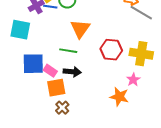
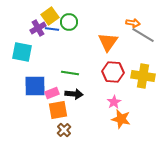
orange triangle: (80, 29) -> (108, 42), moved
pink rectangle: (50, 71) -> (52, 93), turned -56
pink star: (133, 80) -> (114, 102), moved

